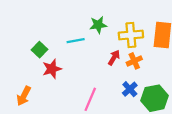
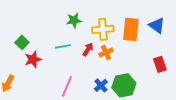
cyan line: (76, 41) -> (63, 46), moved
blue cross: (130, 89) -> (101, 85), moved

